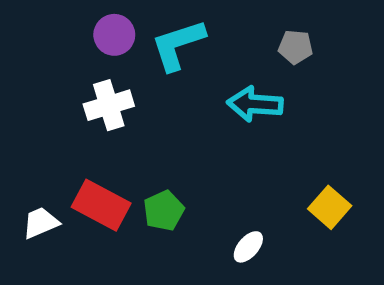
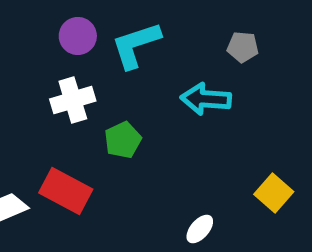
green pentagon: (164, 211) -> (123, 140), moved

